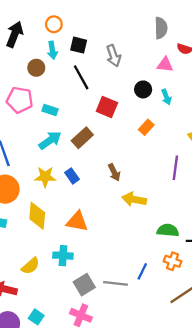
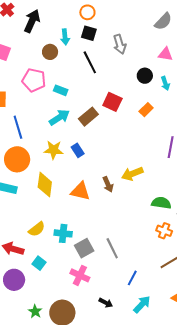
orange circle: (54, 24) -> (87, 12), moved
gray semicircle: (161, 28) -> (163, 21), turned 42
red square: (107, 107) -> (112, 102), moved
brown arrow: (114, 172) -> (108, 184), moved
yellow arrow: (134, 199) -> (132, 174), turned -35
cyan cross: (63, 256) -> (63, 233), moved
blue line: (142, 271) -> (132, 278), moved
gray line: (115, 283) -> (112, 248), turned 55
cyan square: (36, 317) -> (39, 263), moved

